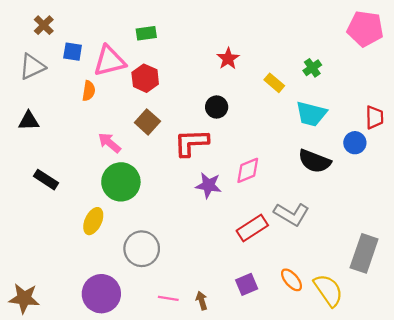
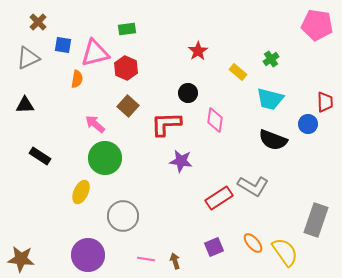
pink diamond: (248, 170) -> (215, 120), moved, turned -60

